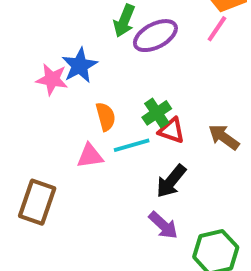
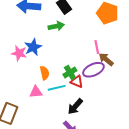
green arrow: (124, 21) -> (56, 26), turned -126
pink line: (217, 29) -> (97, 47), moved, turned -48
purple ellipse: (155, 36) -> (93, 70), moved
brown arrow: (224, 137) -> (106, 59), moved

